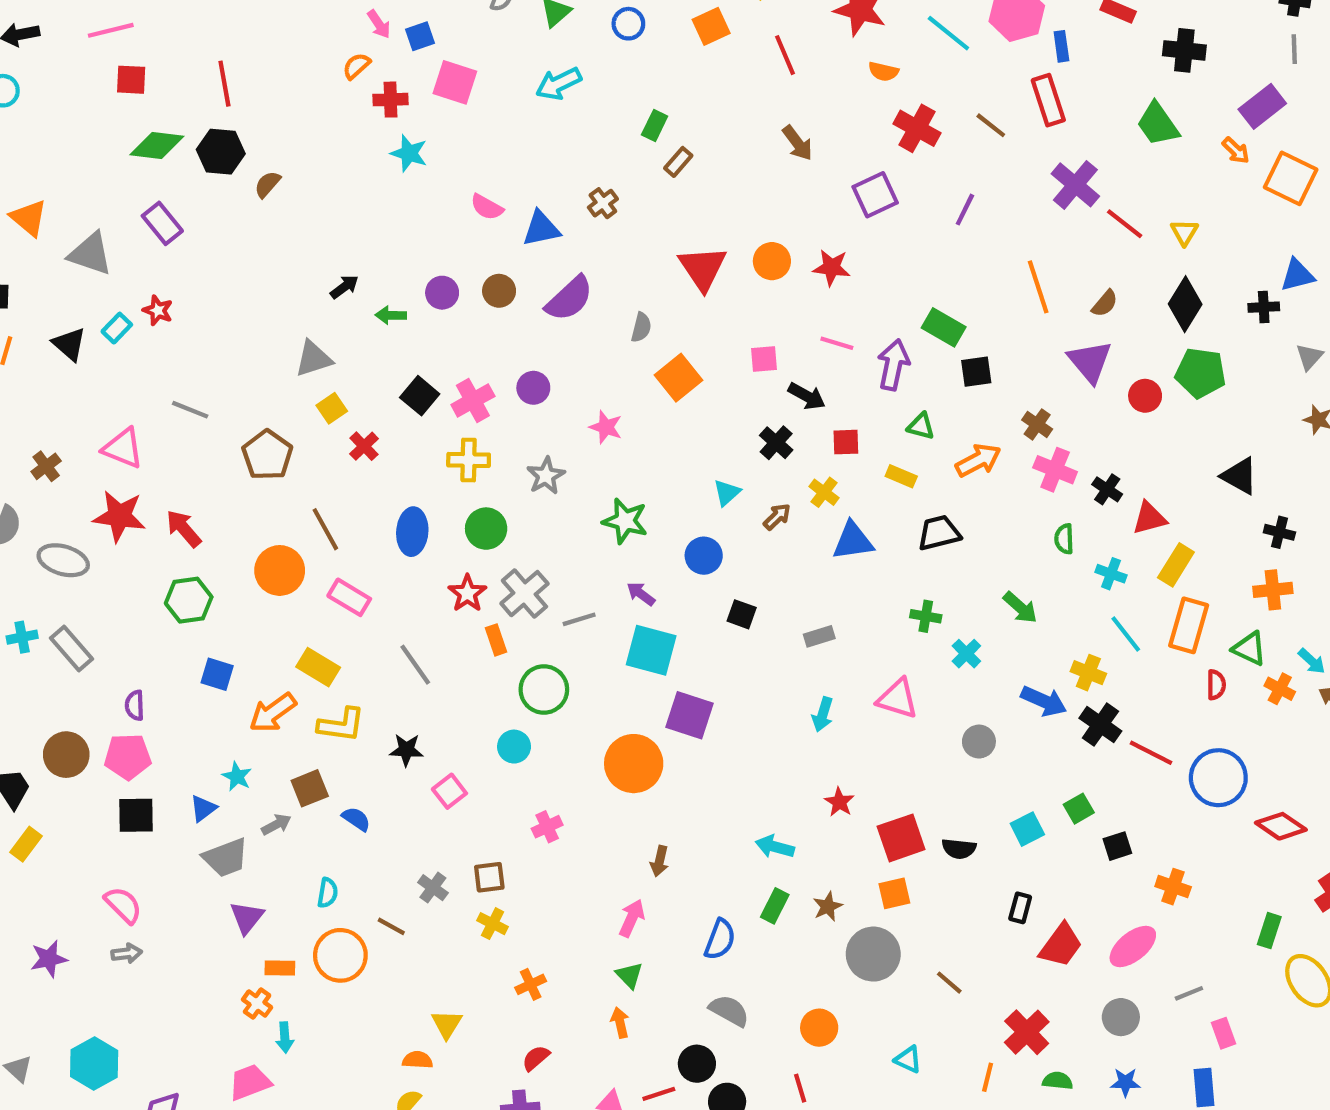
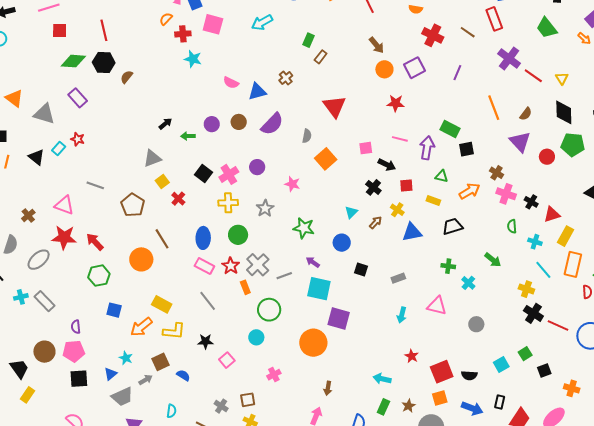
orange circle: (772, 261) -> (384, 69), moved
black diamond: (1185, 304) -> (564, 112), turned -30
gray ellipse: (63, 560) -> (39, 260), turned -55
pink rectangle: (349, 597) -> (204, 266), moved
blue arrow: (1044, 701) -> (472, 408), moved

